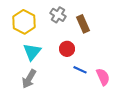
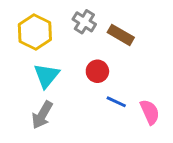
brown rectangle: (83, 24) -> (121, 35), turned -36

